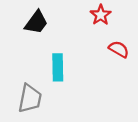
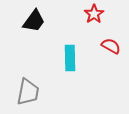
cyan rectangle: (58, 67) -> (70, 58), moved

